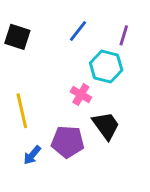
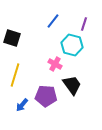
black square: (17, 37) -> (12, 38), moved
yellow line: (22, 111) -> (15, 75), turned 30

